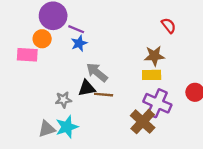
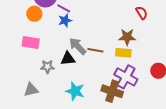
pink rectangle: (27, 55) -> (31, 43), moved
brown line: (104, 95) -> (95, 50), moved
brown cross: (143, 122) -> (112, 91), turned -30
cyan star: (67, 127) -> (75, 91), moved, turned 30

